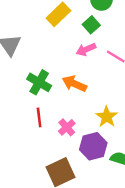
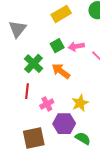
green square: (91, 25) -> (57, 46), moved

